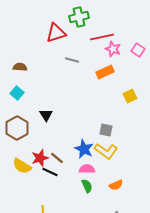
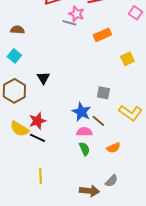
pink star: (113, 49) -> (76, 14), moved
yellow L-shape: (106, 151) -> (130, 113), moved
brown line: (57, 158) -> (98, 121), moved
black line: (50, 172) -> (37, 138), moved

